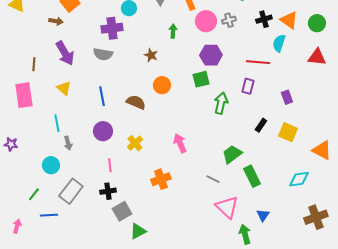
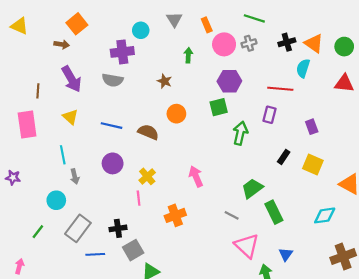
blue line: (102, 96) -> (111, 126), turned -66
pink line: (110, 165) -> (139, 198), moved
blue line: (49, 215) -> (95, 254), moved

